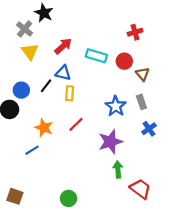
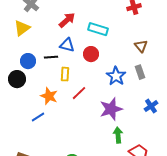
yellow triangle: (30, 51) -> (22, 28), moved, turned 30
red circle: (124, 61) -> (91, 54), moved
black line: (46, 86) -> (51, 57), turned 48
yellow rectangle: (70, 93) -> (65, 74), moved
blue cross: (149, 129) -> (151, 106), moved

